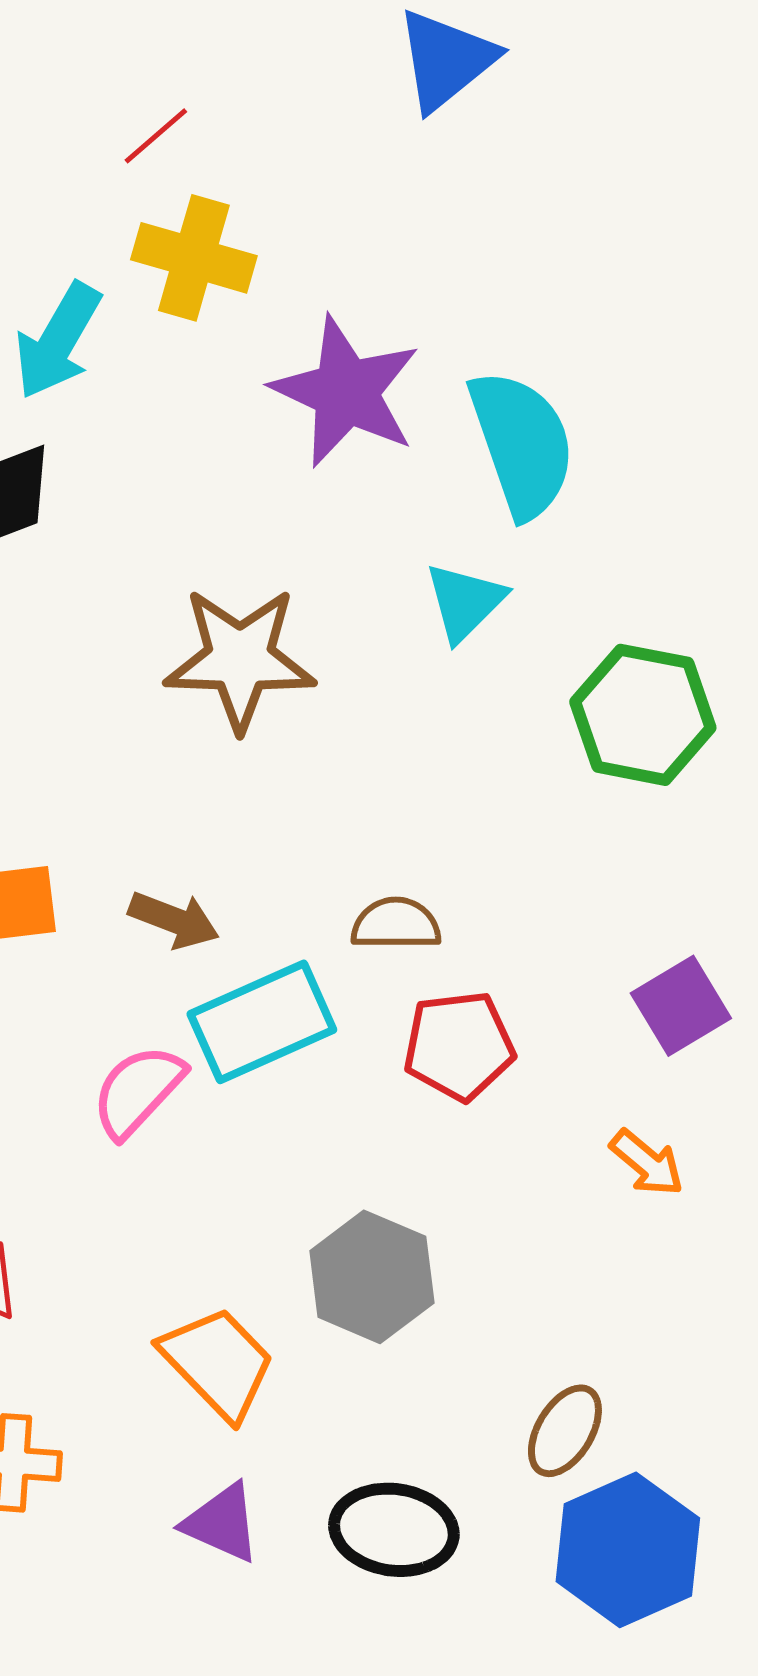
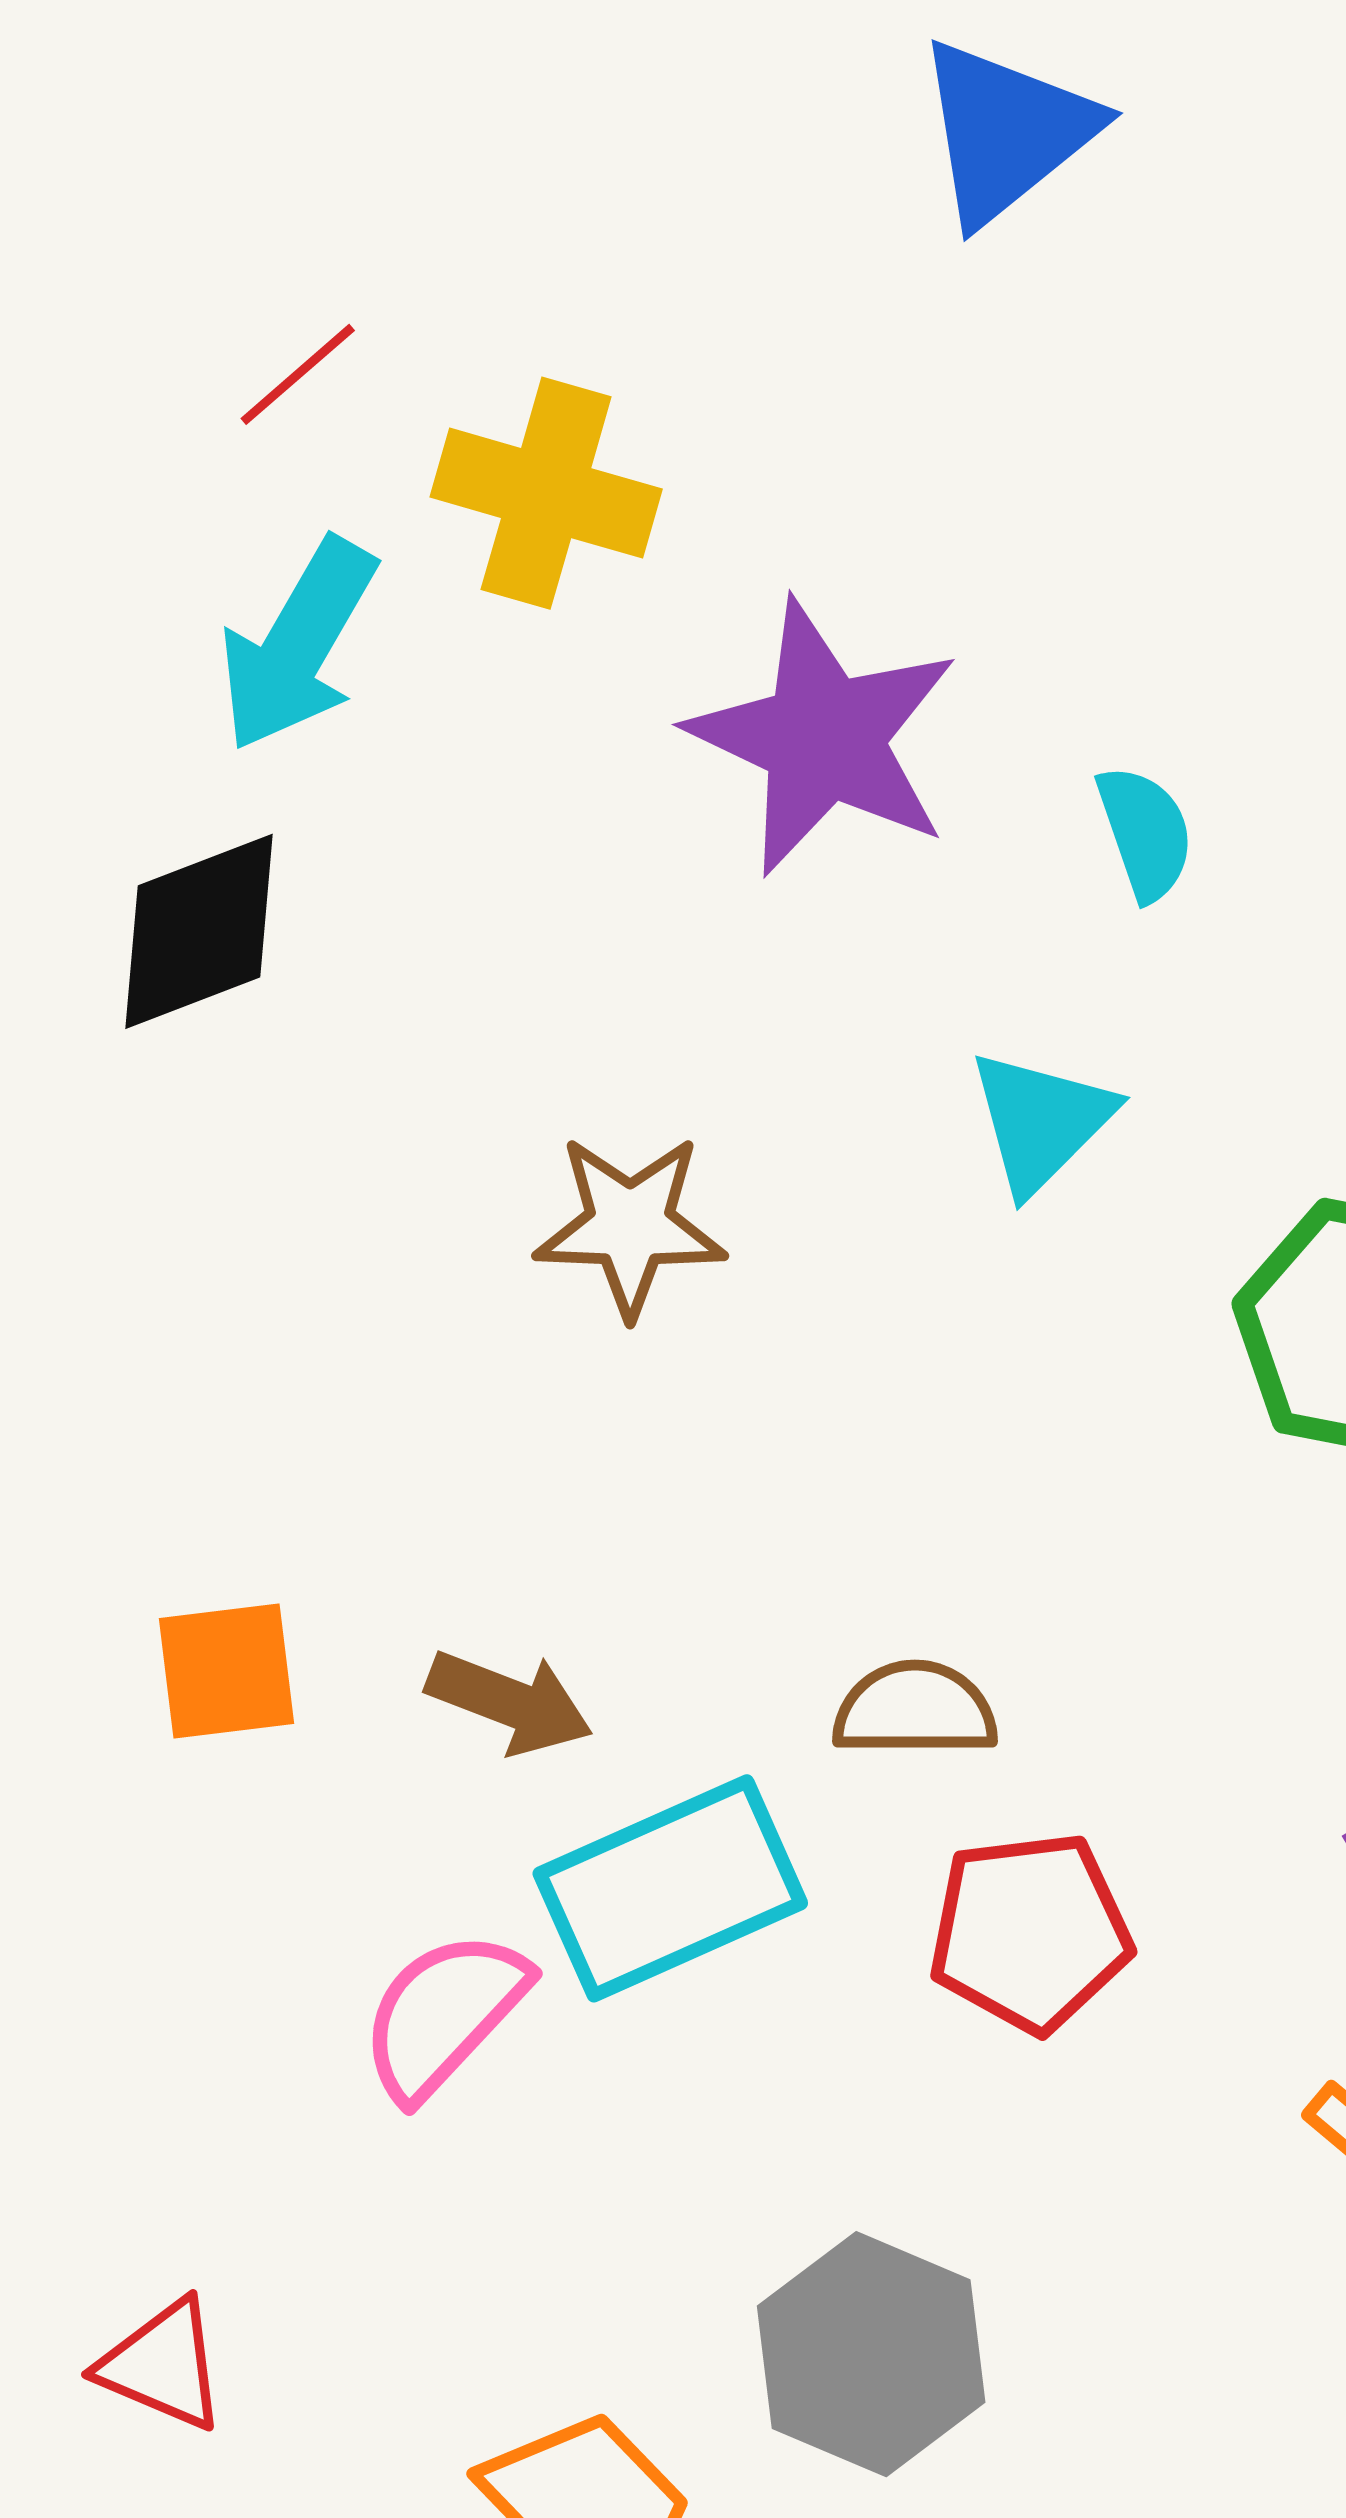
red line: (156, 136) -> (298, 374), moved
cyan semicircle: (522, 444) -> (1145, 833), size x0.5
brown star: (240, 659) -> (630, 1225), size x0.7

